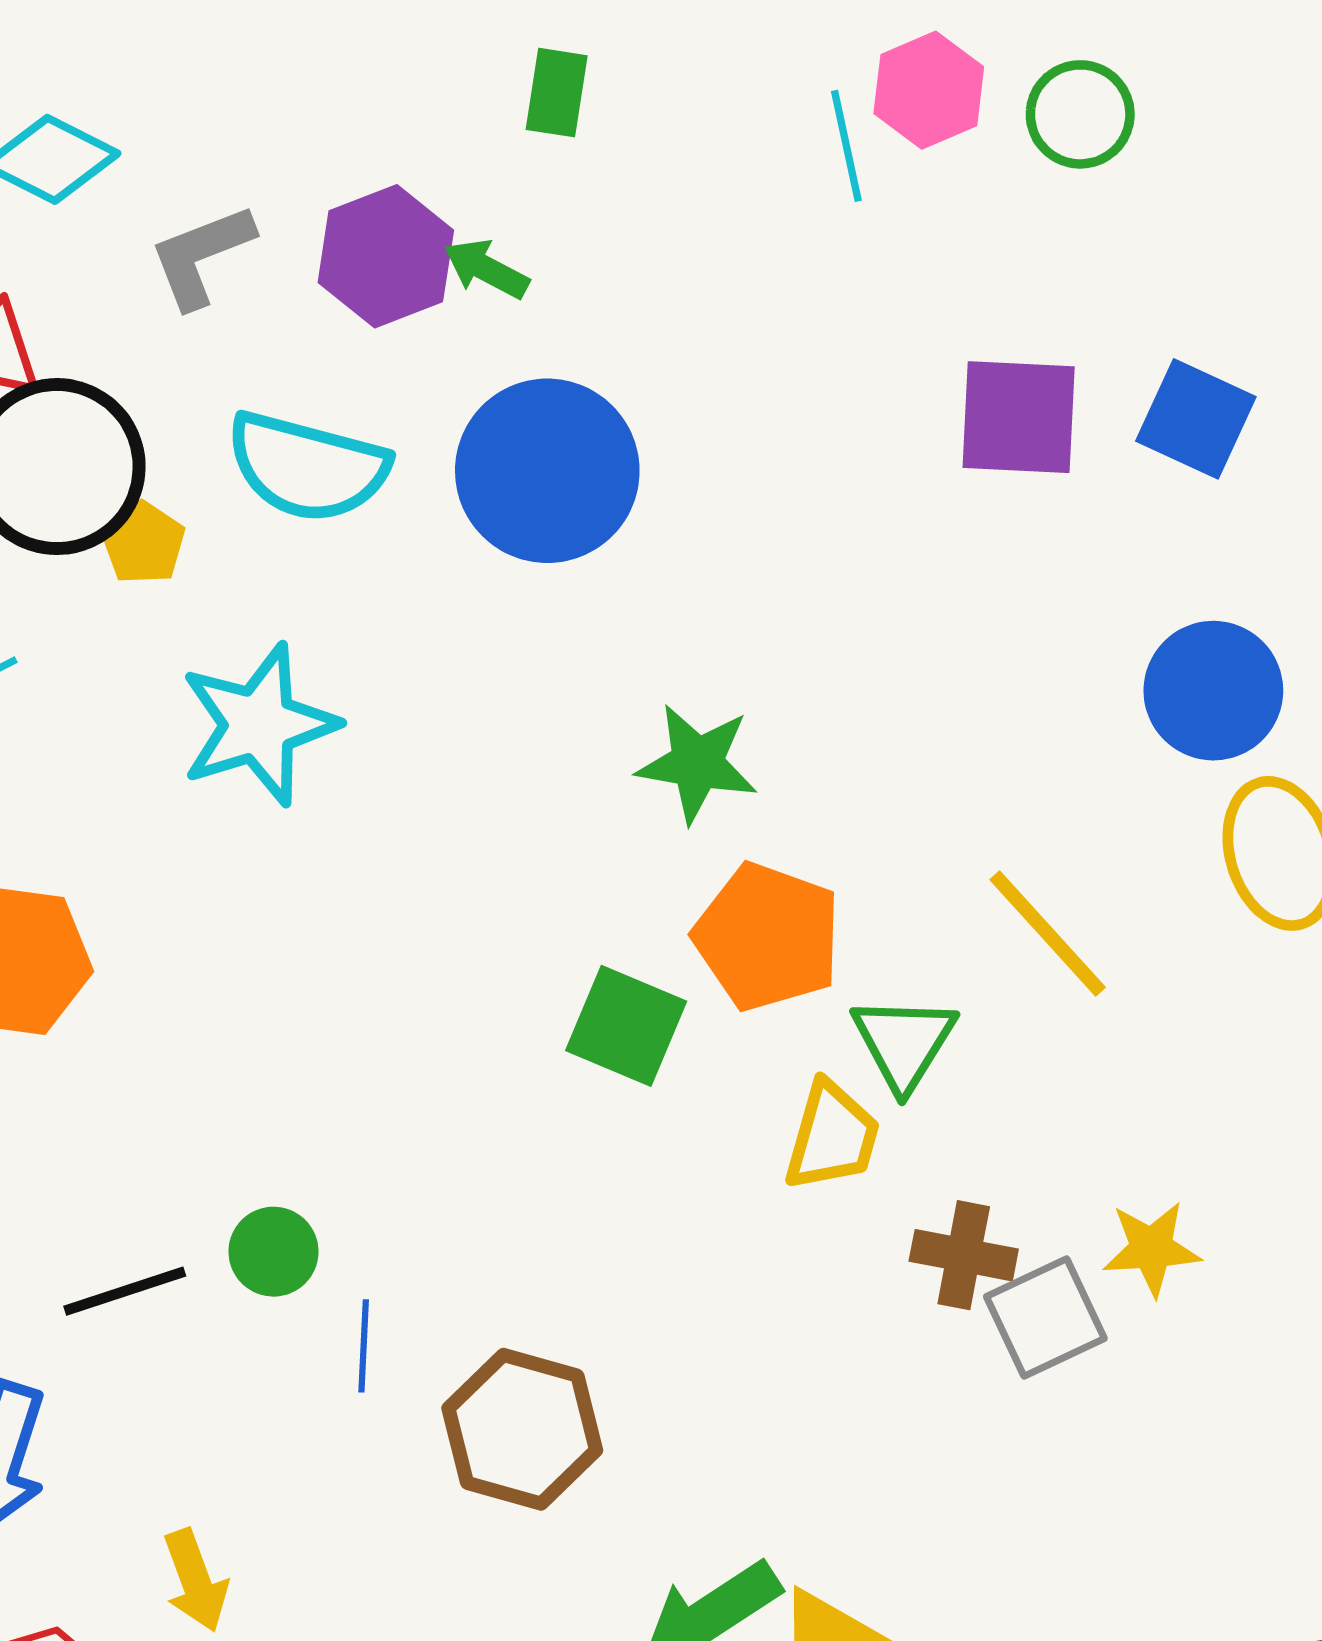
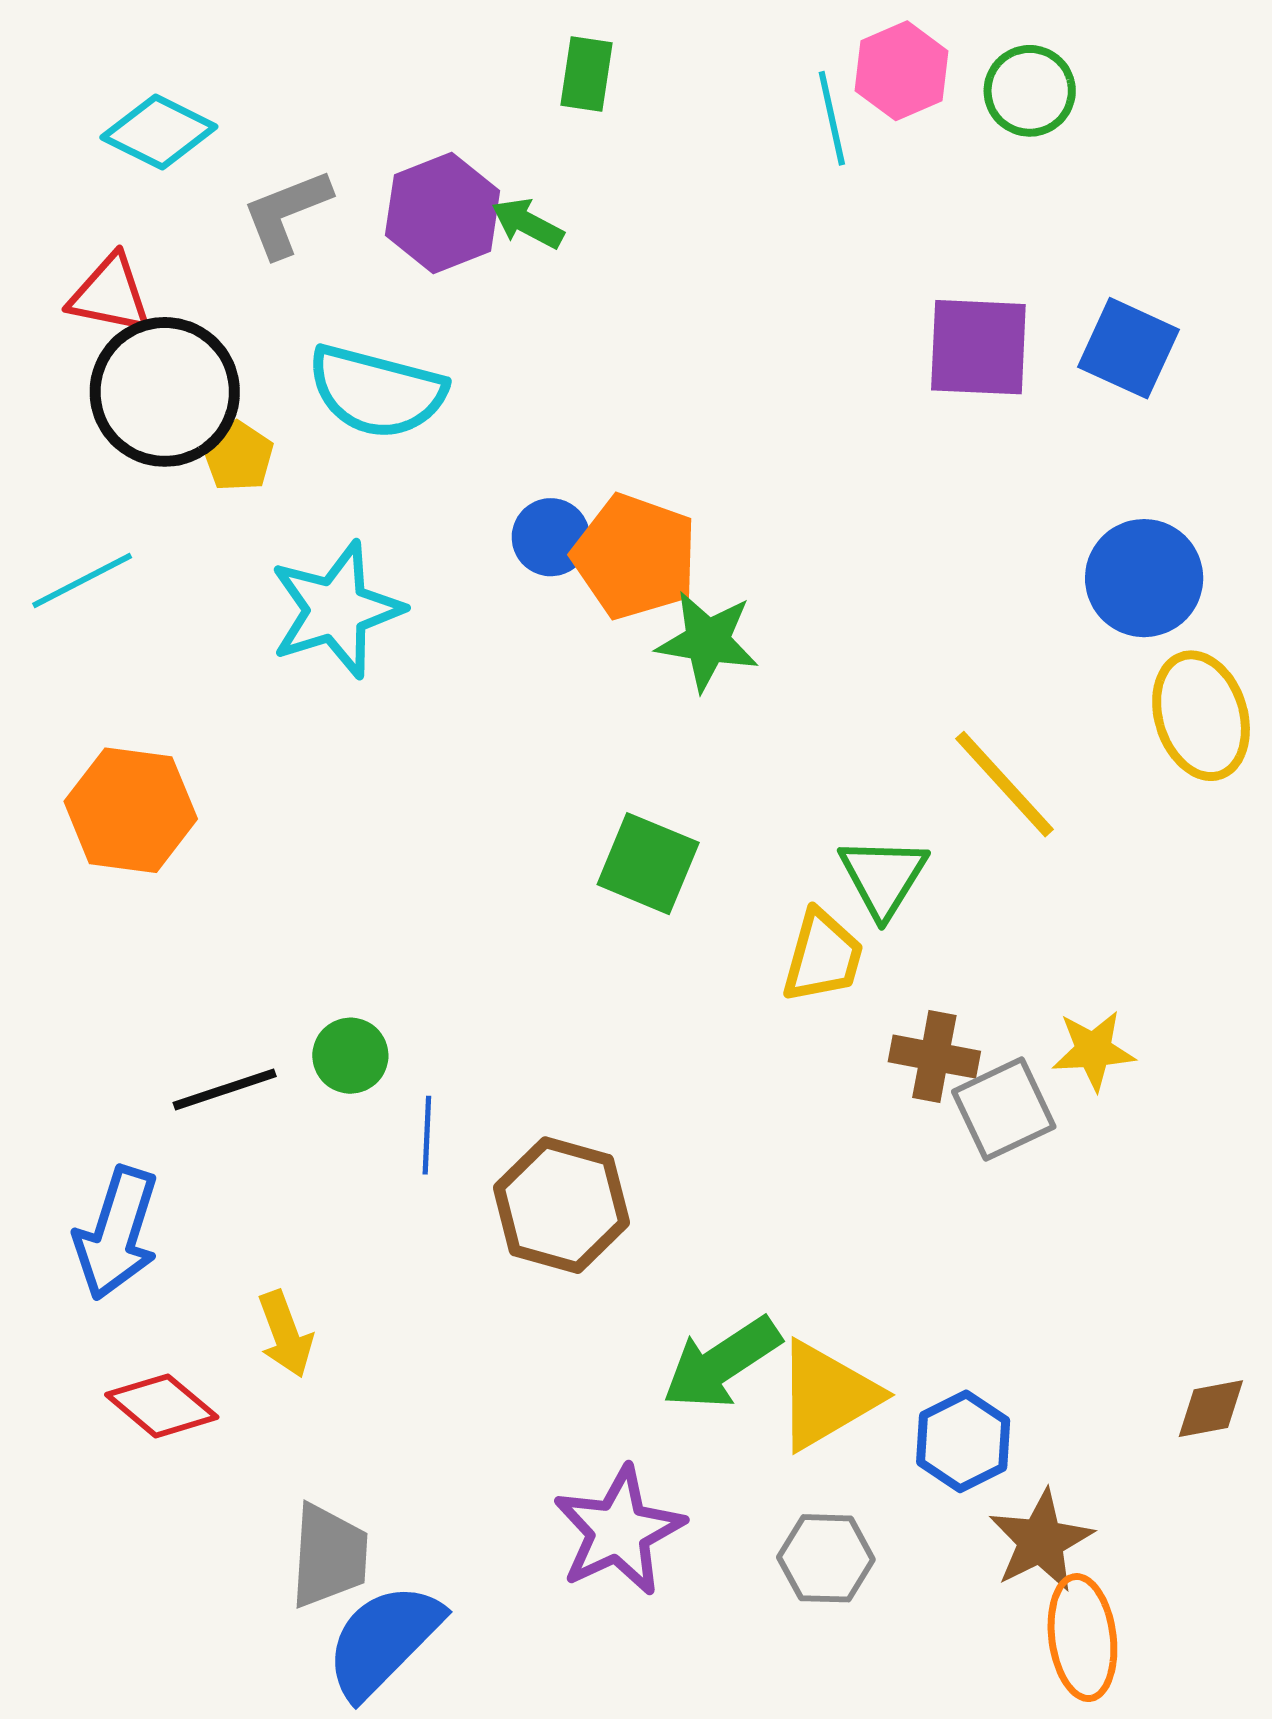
blue circle: (547, 471) -> (551, 537), moved, size x0.5
orange pentagon: (768, 937) -> (635, 557), moved

